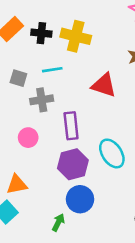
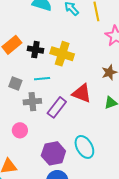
purple rectangle: (71, 126) -> (57, 107), moved, turned 40

